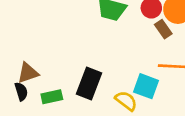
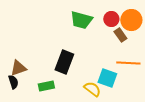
black rectangle: (89, 84) -> (64, 62), moved
green rectangle: (52, 97) -> (46, 86), moved

